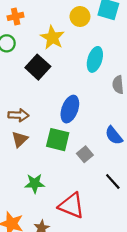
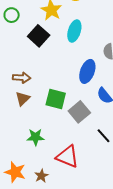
cyan ellipse: (95, 59) -> (74, 31), moved
blue ellipse: (70, 109) -> (87, 71), moved
gray square: (85, 154) -> (79, 112), size x1.5

